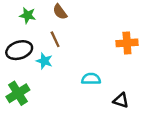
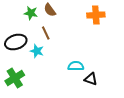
green star: (28, 15) -> (31, 13), moved
orange cross: (127, 43) -> (96, 15), moved
black triangle: (121, 100) -> (91, 79), moved

